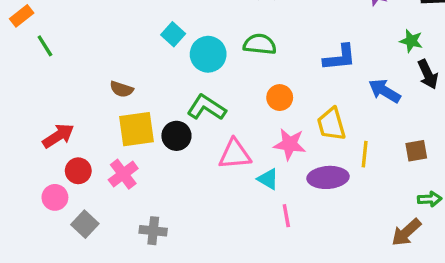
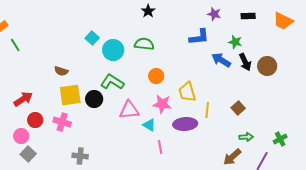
blue L-shape: (340, 58) -> (199, 37), moved
blue arrow: (385, 91) -> (221, 60), moved
brown square: (416, 151) -> (238, 108), turned -32
pink cross: (123, 174) -> (62, 122), turned -36
gray square: (85, 224) -> (28, 154), moved

